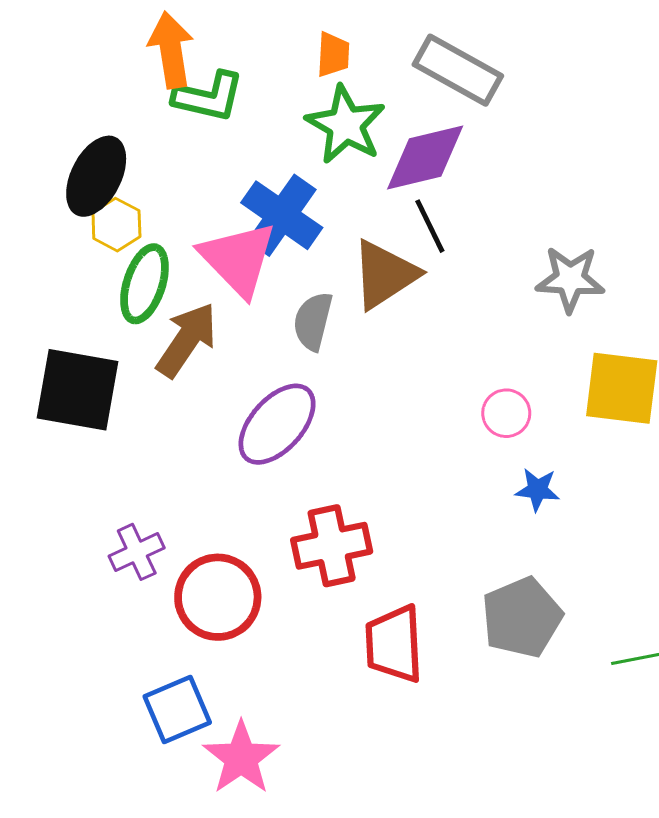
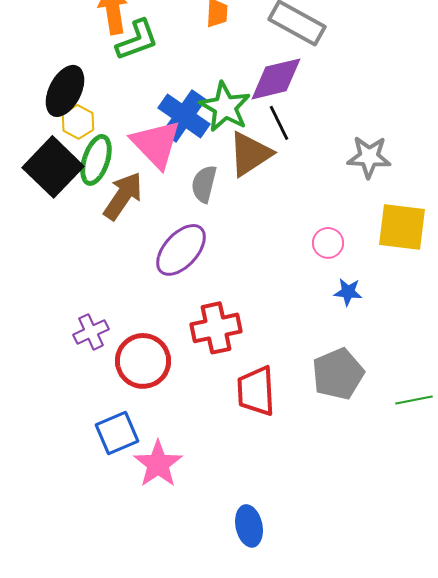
green L-shape: (208, 97) -> (137, 40), turned -33
green star: (346, 125) -> (225, 107), moved
black square: (77, 390) -> (53, 167), moved, turned 34

